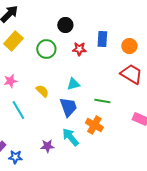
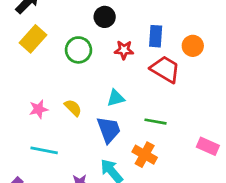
red trapezoid: (131, 74) -> (165, 69), moved
pink star: (10, 81) -> (39, 109), moved
cyan line: (18, 110) -> (44, 150), moved, turned -48

